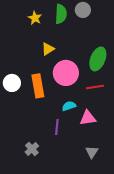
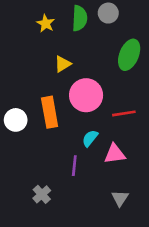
green ellipse: (98, 59) -> (129, 55), moved
white circle: (12, 83) -> (16, 120), moved
cyan semicircle: (69, 106) -> (90, 138), turned -32

